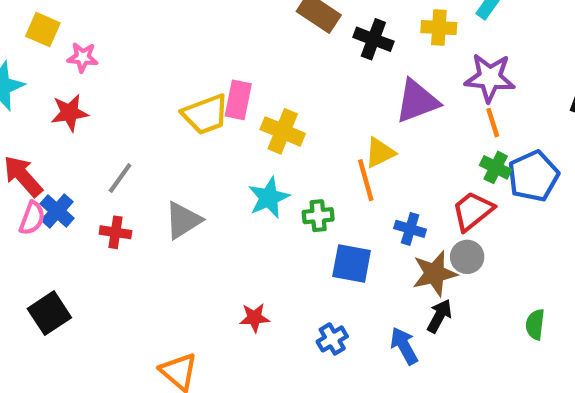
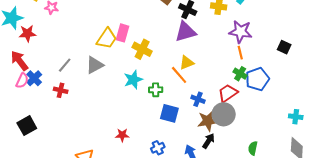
purple triangle: (417, 101) -> (185, 32), moved
red star: (70, 113) -> (27, 33), moved
yellow trapezoid: (205, 114) -> (107, 39), turned -40
orange line: (366, 180) -> (179, 75), turned -30
gray triangle: (183, 220) -> (95, 65), moved
gray circle: (467, 257) -> (224, 114), size x1.5

